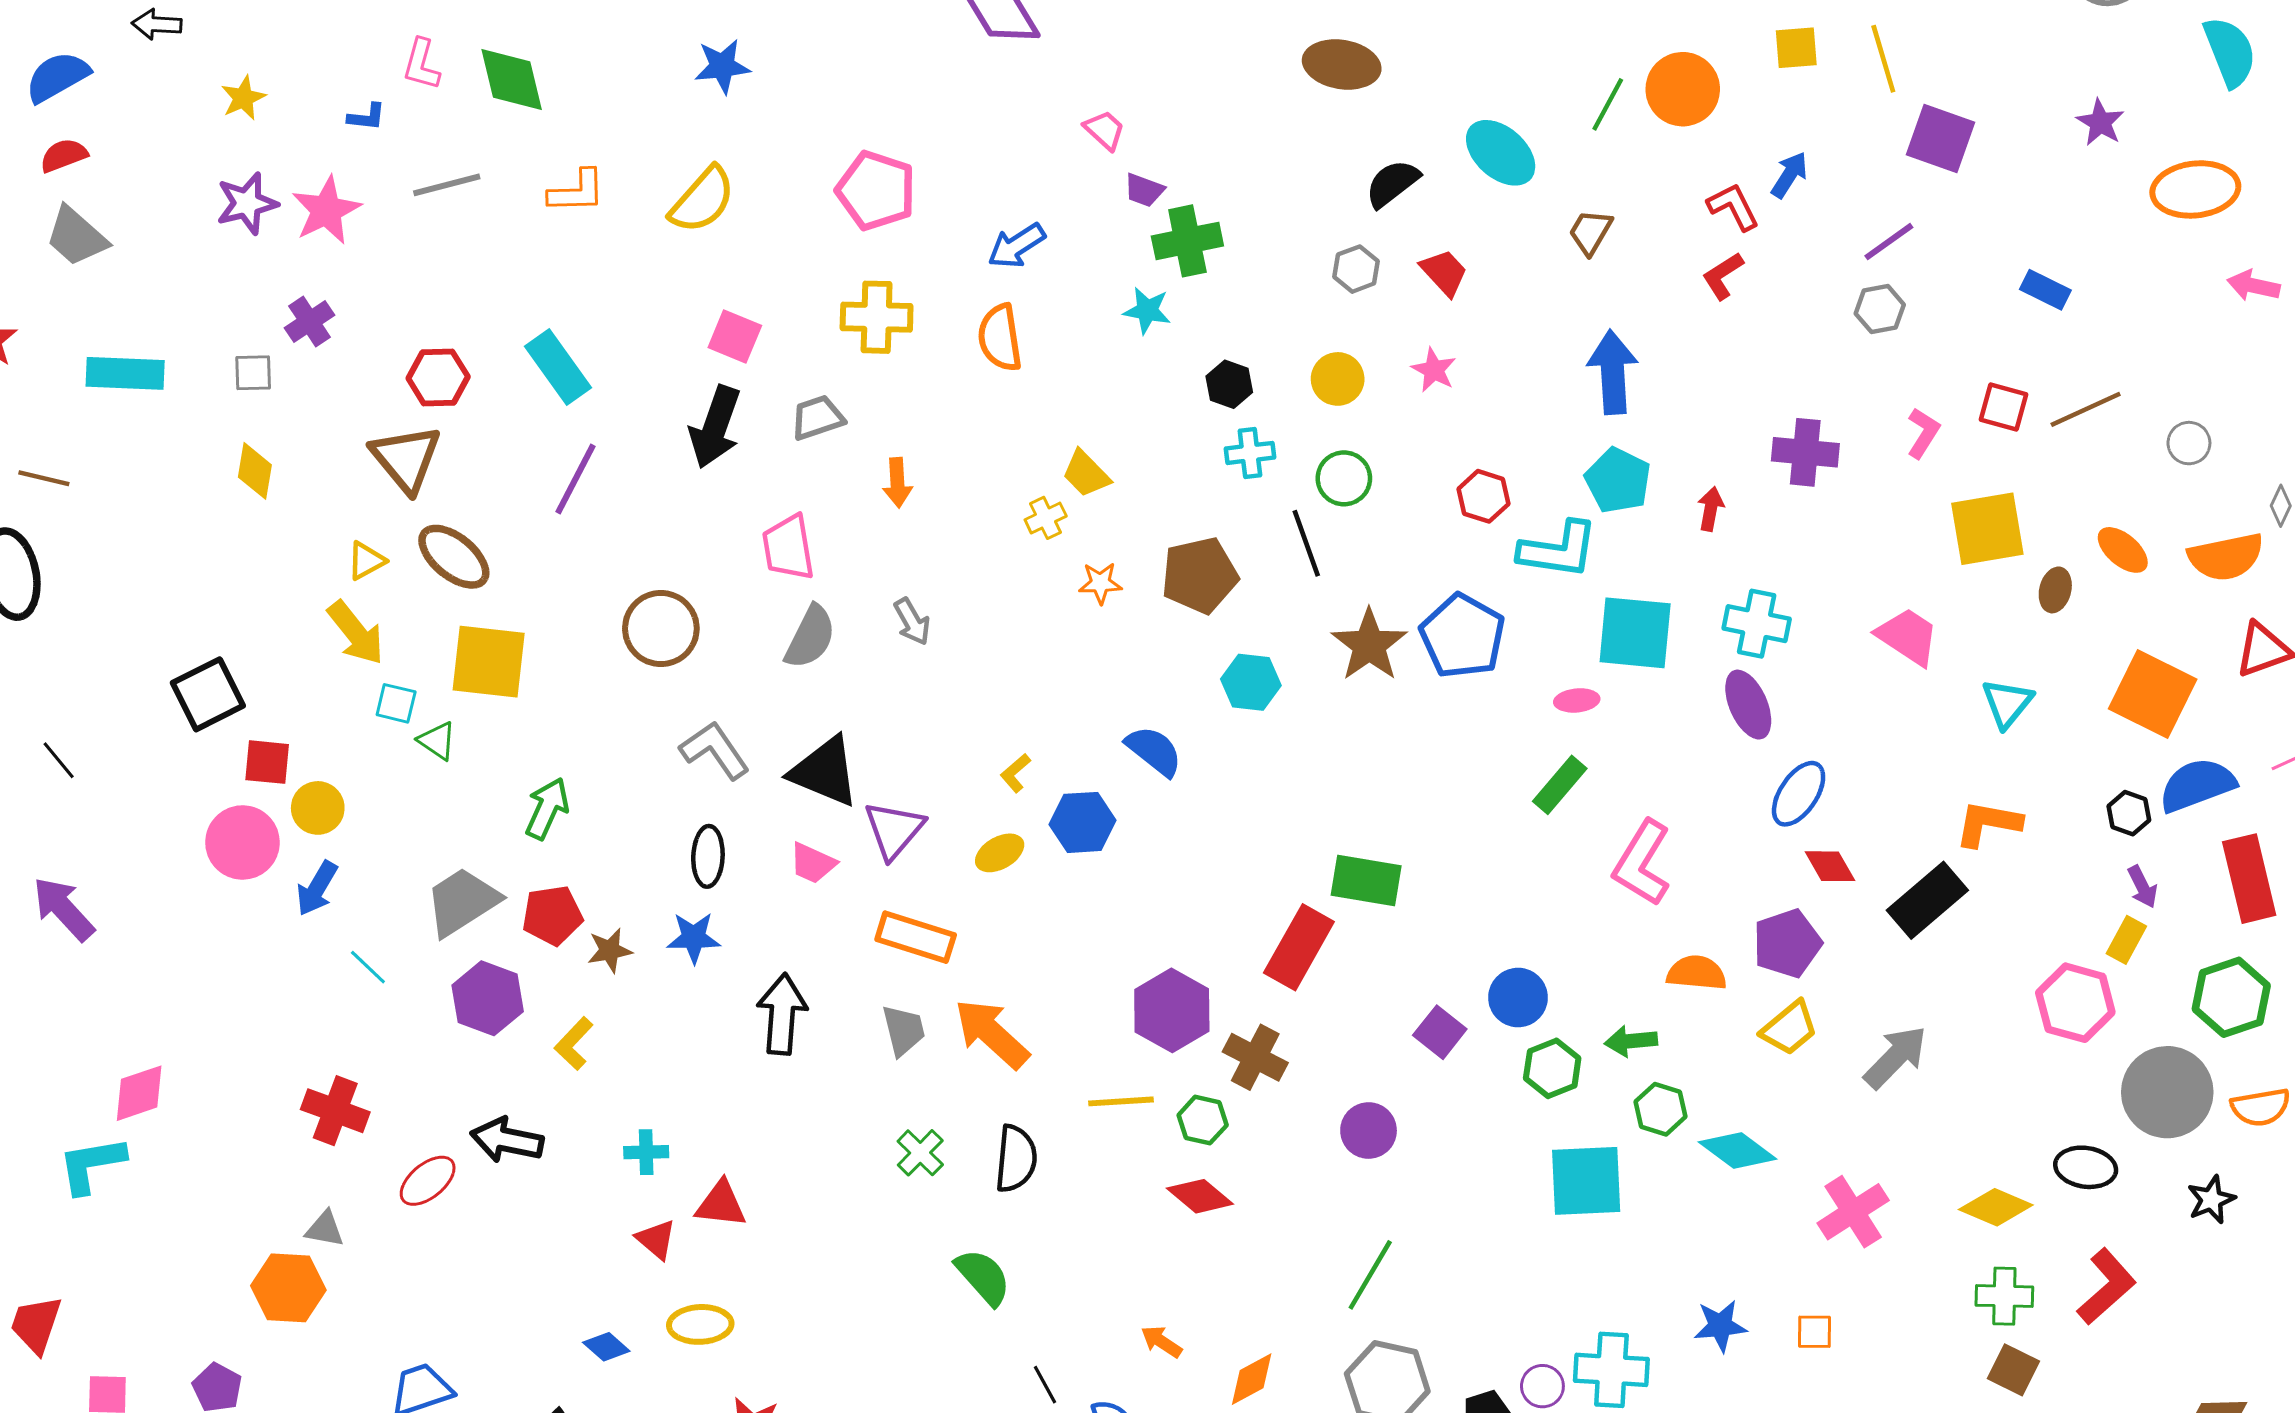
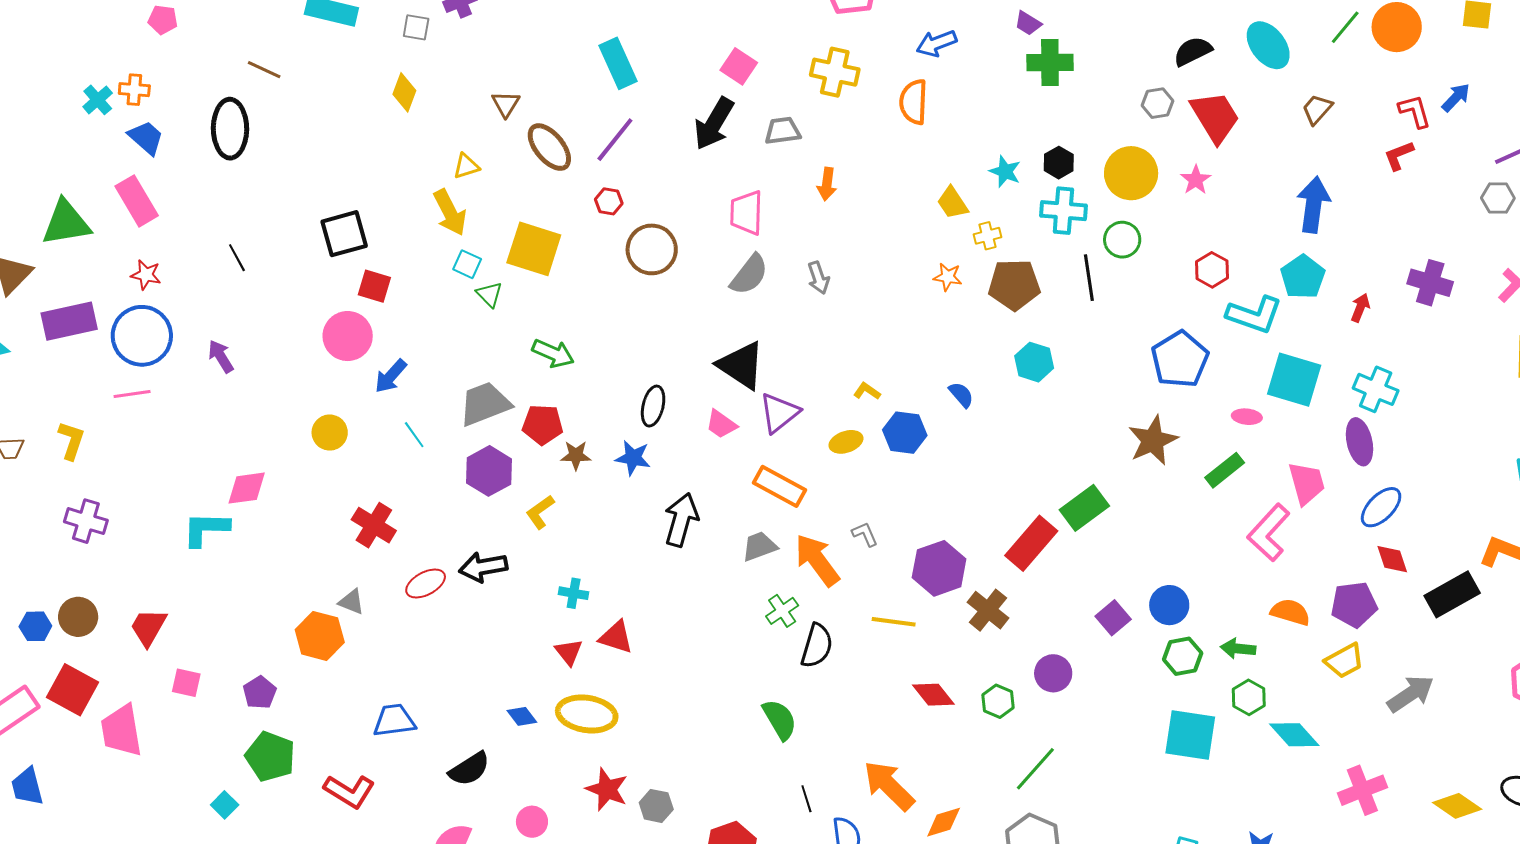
red trapezoid: (1444, 272) -> (1215, 117), size x1.6
cyan star: (1147, 311) -> (1005, 172), moved
red hexagon: (438, 377) -> (609, 201), moved, size x0.7
yellow circle: (1338, 379) -> (1131, 173), size x1.5
cyan cross: (1250, 453) -> (1063, 211), size x1.4
brown triangle: (406, 458) -> (506, 104), size x0.6
yellow cross: (1046, 518) -> (987, 236), moved
brown ellipse: (454, 557) -> (549, 147), moved
pink trapezoid: (1908, 636) -> (1307, 483), moved, turned 30
brown star: (1369, 645) -> (1153, 440), moved
gray L-shape: (715, 750) -> (865, 534), moved, size x0.6
blue semicircle: (1154, 751) -> (961, 395), size x0.7
yellow L-shape: (1015, 773) -> (867, 391), turned 64
yellow circle: (318, 808) -> (330, 433), moved
green arrow: (547, 808) -> (553, 353), turned 78
green rectangle: (1366, 880) -> (1084, 508), turned -57
purple arrow: (63, 909) -> (221, 356), size x0.7
gray trapezoid: (904, 1030) -> (759, 546), turned -108
green hexagon: (1203, 1120) -> (998, 701), moved
black arrow: (507, 1140) -> (483, 567), turned -33
green cross: (920, 1153) -> (782, 611), moved
yellow ellipse: (700, 1324) -> (587, 714), size x1.4
orange arrow: (1161, 1342) -> (889, 786), size x2.0

